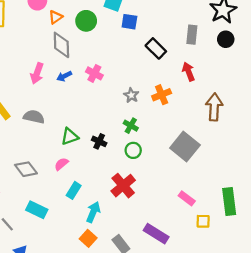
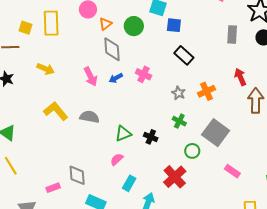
black rectangle: (156, 48) -> (184, 55), moved
red arrow: (188, 72) -> (240, 77), moved
pink arrow: (37, 73) -> (91, 77), turned -42
gray square: (185, 146) -> (216, 133), moved
green circle: (133, 150) -> (192, 151), moved
gray diamond: (26, 169) -> (77, 175), moved, turned 35
pink rectangle: (187, 198) -> (232, 171), moved

